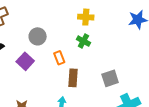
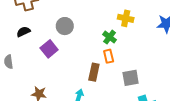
yellow cross: (86, 17) -> (126, 18), moved
orange rectangle: (59, 58) -> (109, 56), moved

